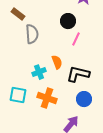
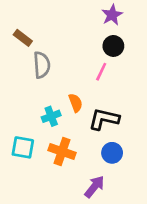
black circle: (68, 21) -> (113, 46), moved

